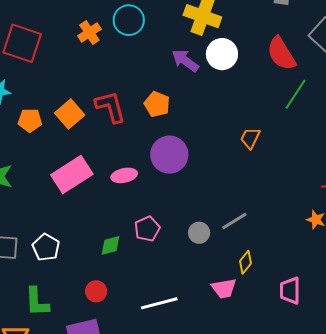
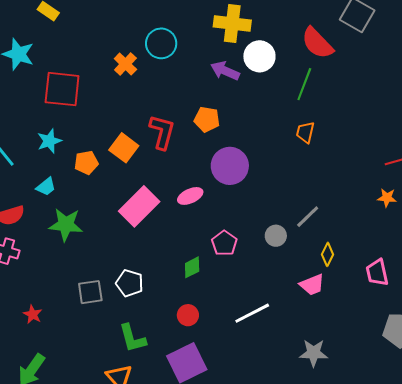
green line: (296, 94) -> (304, 84), moved
red L-shape: (111, 107) -> (162, 132), turned 42

